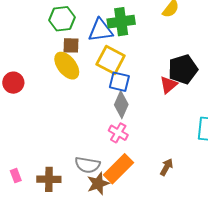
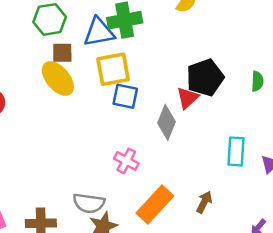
yellow square: (111, 60) -> (113, 69), turned -36
gray diamond: (121, 105) -> (167, 122), moved
brown arrow: (167, 167) -> (204, 202), moved
orange rectangle: (119, 169) -> (155, 205), moved

